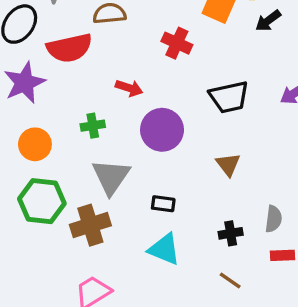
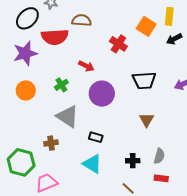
green cross: (93, 126) -> (61, 85), turned -32
brown triangle: (228, 164) -> (147, 120), moved
gray triangle: (111, 177) -> (68, 116), turned -40
green hexagon: (42, 201) -> (21, 162), moved
brown cross: (90, 225) -> (51, 143), size x0.6

